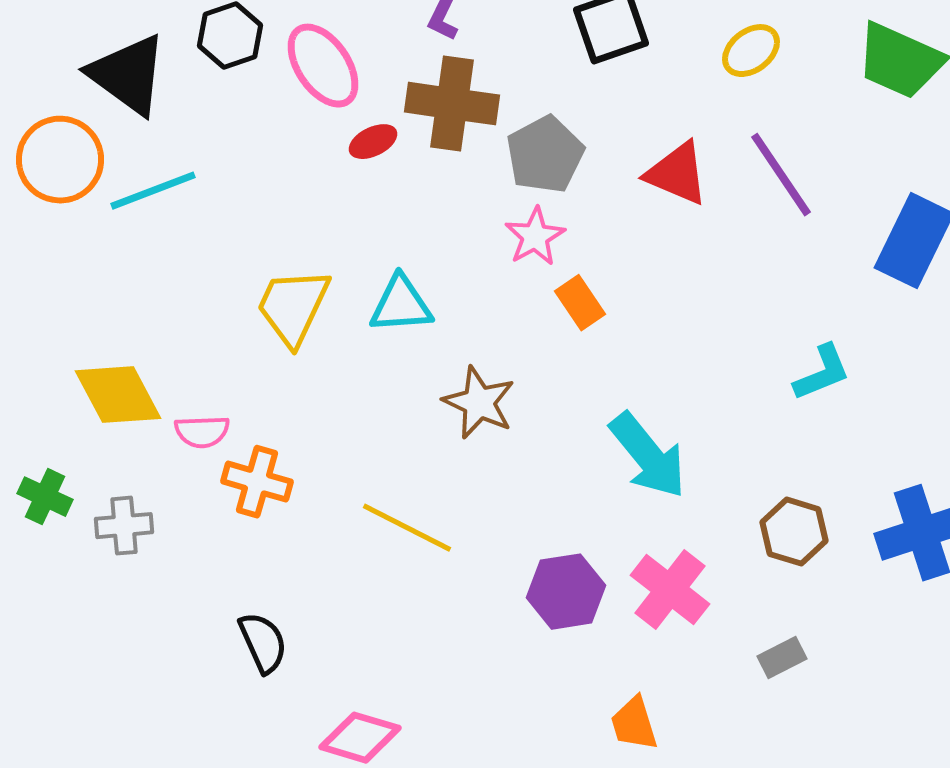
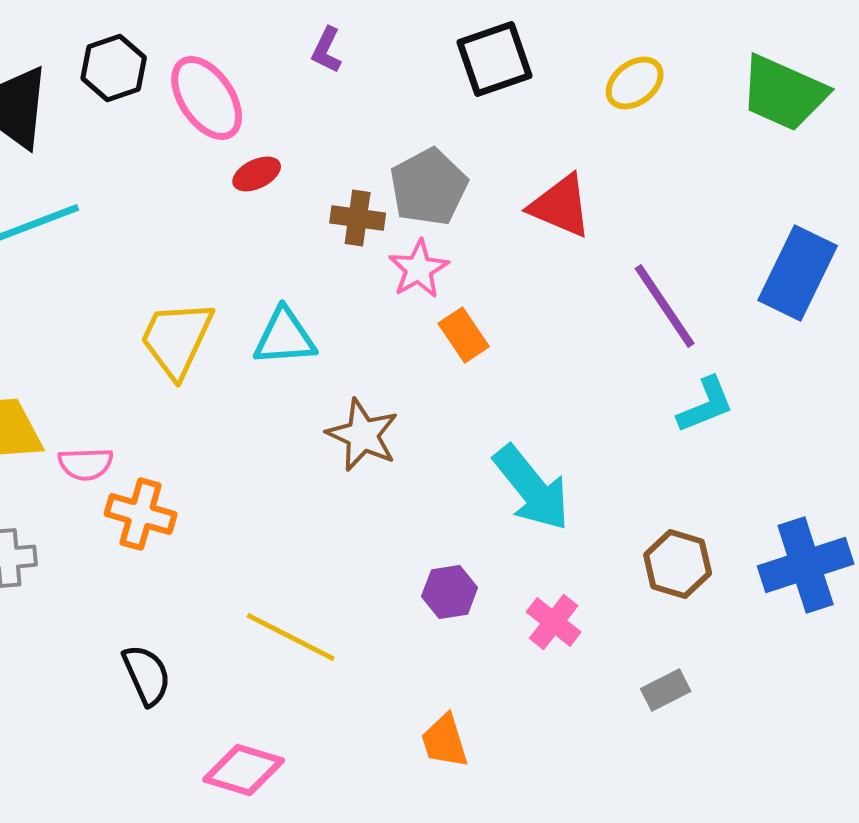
brown cross: (452, 104) -> (358, 218), moved, size x0.6
purple line: (781, 175) -> (665, 306), moved
yellow line: (407, 528) -> (291, 637), moved
pink cross: (670, 590) -> (554, 622), size x0.7
purple hexagon: (566, 592) -> (450, 592), moved, size x0.7
orange trapezoid: (634, 724) -> (445, 741), moved

